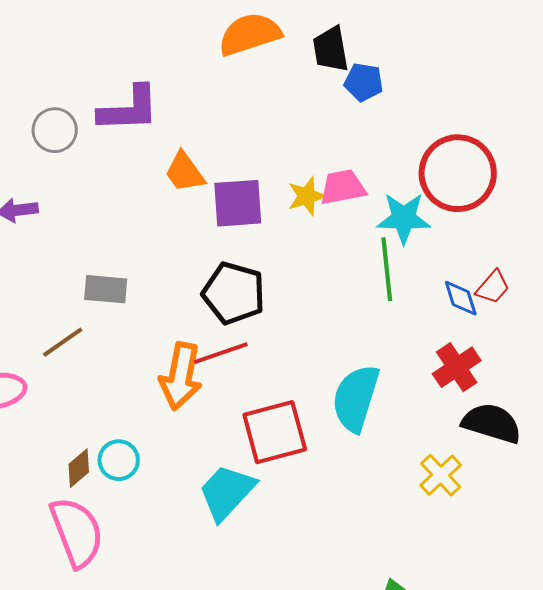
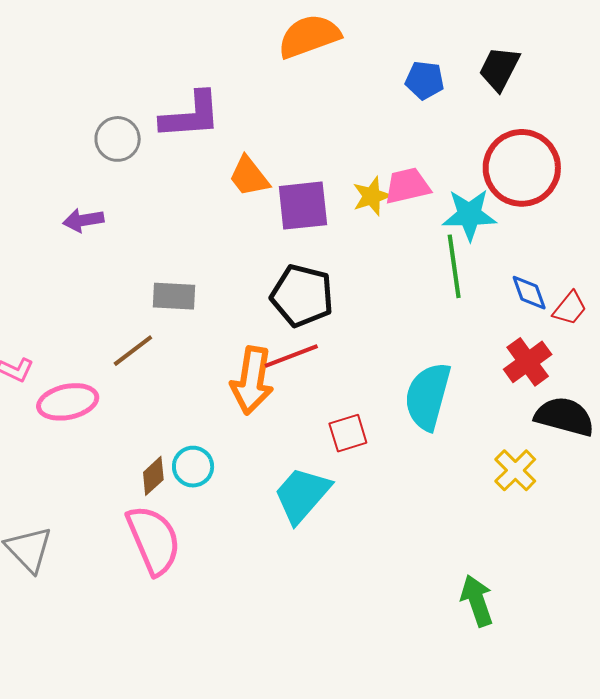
black trapezoid: (331, 49) -> (499, 69), moved, turned 39
red trapezoid: (493, 287) -> (570, 308), moved
red square: (275, 432) -> (348, 433), size x0.6

